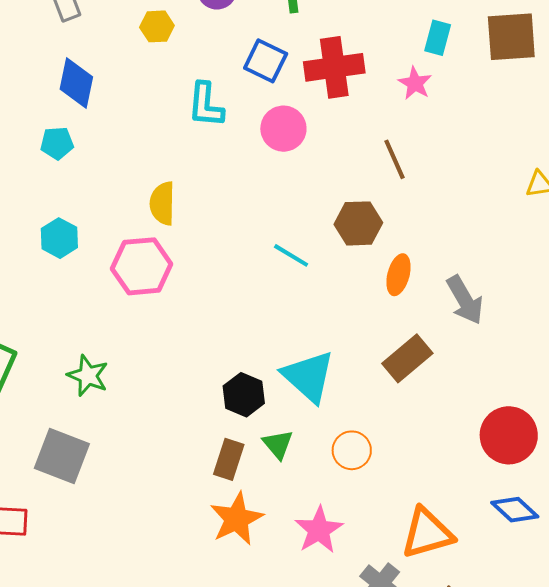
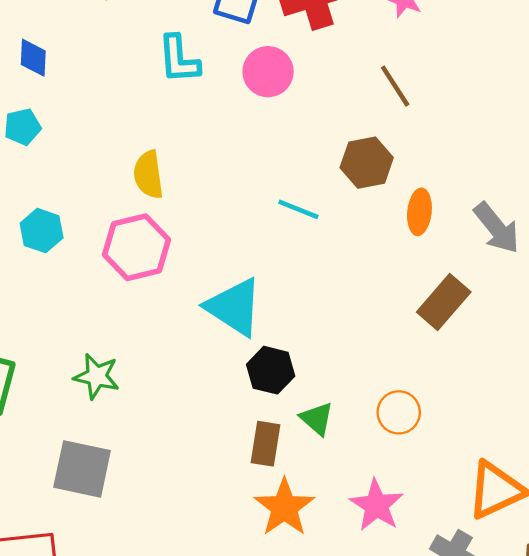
blue diamond: (76, 83) -> (33, 58), size x0.7
cyan triangle: (308, 376) -> (234, 307), moved

